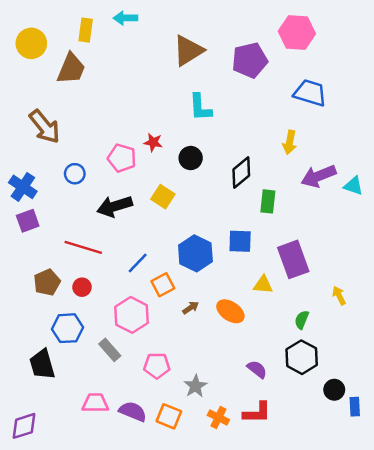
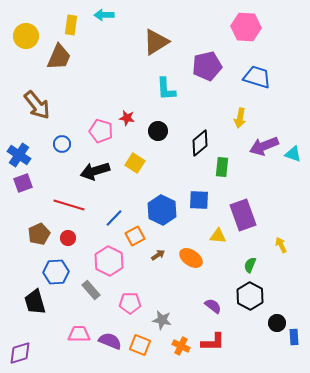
purple pentagon: (250, 60) -> (207, 66), moved
gray star: (195, 386) -> (162, 320), turned -30

